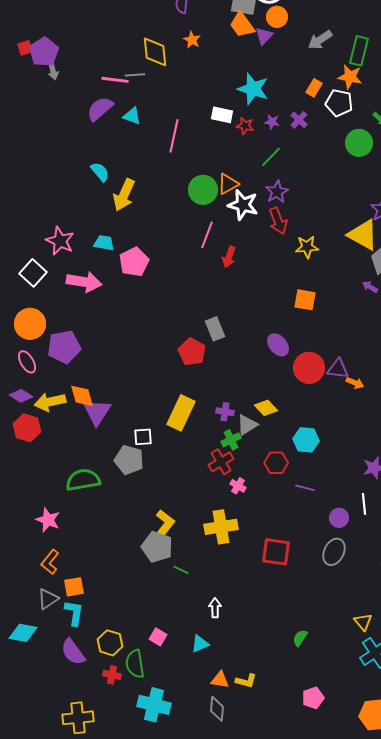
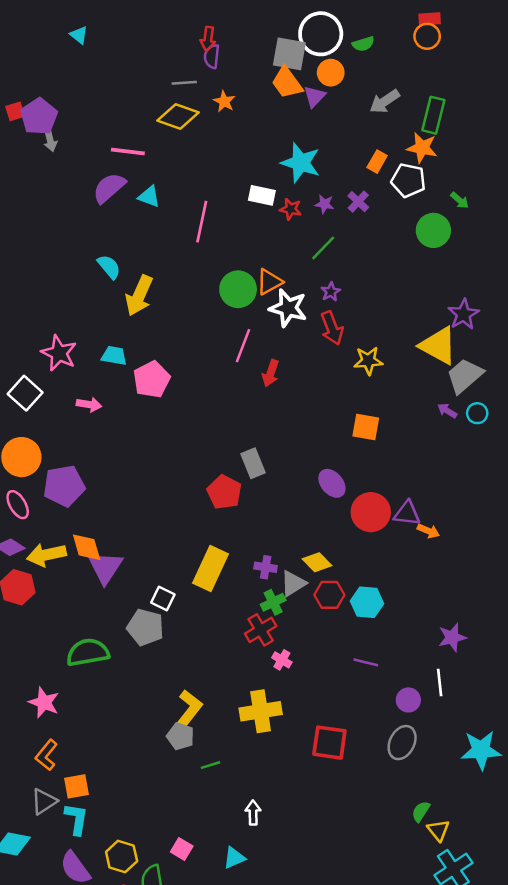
yellow diamond: (155, 52) -> (178, 116), turned -64
gray line: (135, 75) -> (184, 83), moved
purple star: (277, 192) -> (331, 292), size x0.7
pink arrow: (84, 282) -> (89, 404), size x0.6
white square: (143, 437) -> (163, 599), turned 30
red hexagon: (276, 463) -> (329, 595), moved
gray pentagon: (157, 547) -> (180, 736), size x0.7
green line: (181, 570) -> (210, 765), turned -42
green semicircle: (300, 638) -> (421, 811), moved

